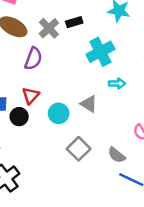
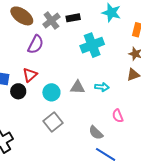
cyan arrow: (117, 83) -> (102, 87), moved
gray triangle: (89, 104) -> (78, 87), turned -35
gray square: (79, 149) -> (53, 122), moved

